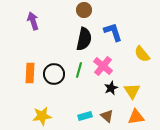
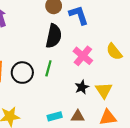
blue L-shape: (113, 32) -> (79, 15), moved
pink cross: (103, 66) -> (83, 56), moved
brown triangle: (107, 116) -> (78, 116), turned -40

